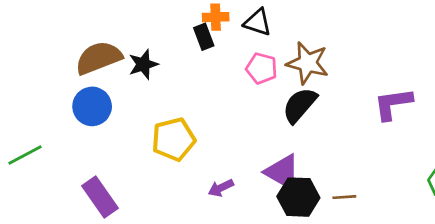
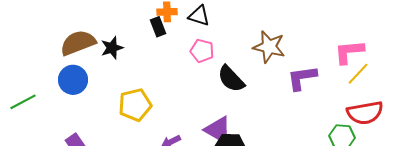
brown star: (308, 63) -> (269, 47), moved
black semicircle: (300, 105) -> (231, 79), turned -84
green line: (25, 155) -> (23, 102), moved

